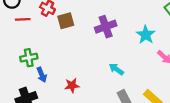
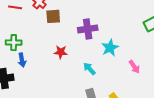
cyan star: (146, 35) -> (110, 48), moved
red star: (72, 85) -> (61, 52), moved

